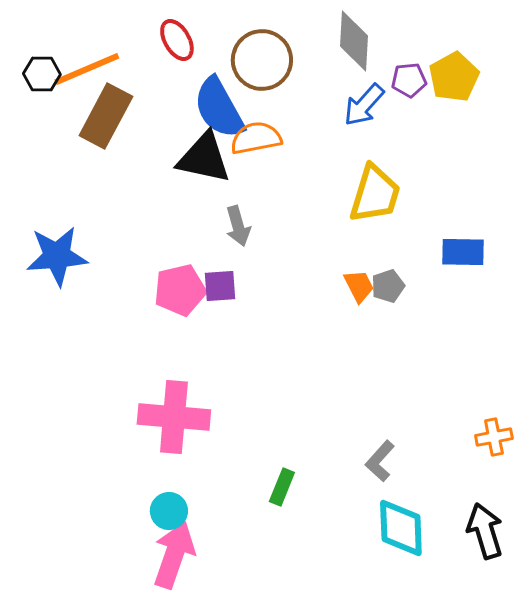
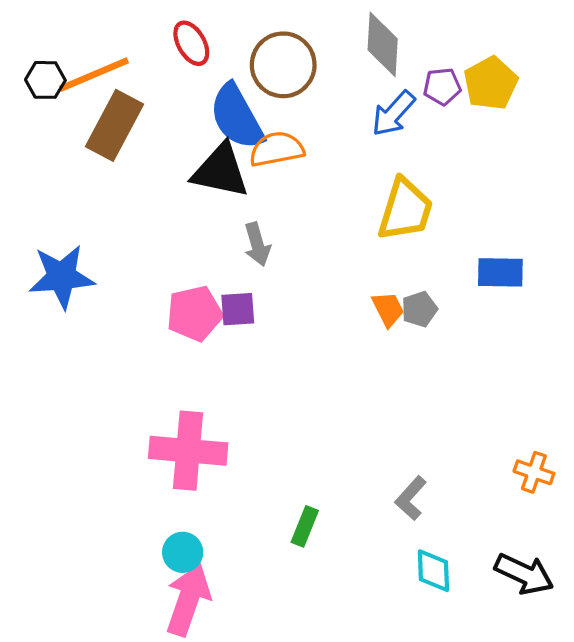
orange cross: (494, 437) -> (534, 472), turned 30
cyan diamond: (401, 528) -> (433, 571), size x0.7
black arrow: (485, 531) -> (524, 574), turned 132

